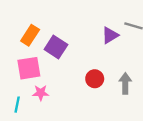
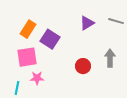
purple triangle: (110, 35) -> (87, 23), moved
gray arrow: (125, 83) -> (110, 58), moved

